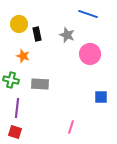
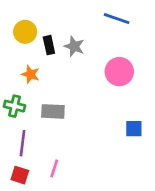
gray star: (67, 35) -> (74, 46), moved
pink line: (71, 127) -> (54, 168), moved

